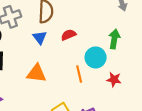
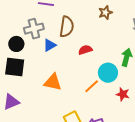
blue triangle: (40, 37) -> (50, 45), moved, turned 32
orange line: (79, 74) -> (92, 86), turned 56

